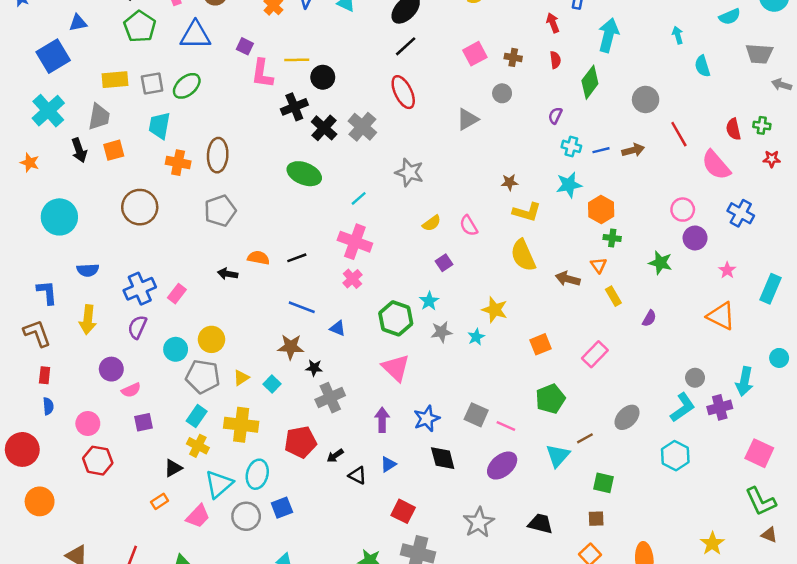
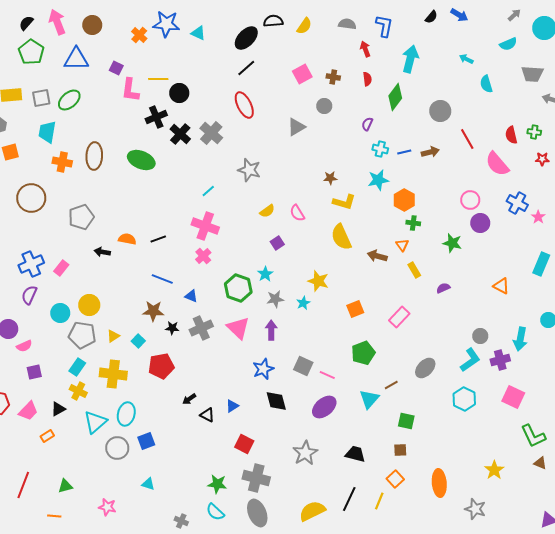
cyan arrow: (678, 35) -> (466, 59), turned -48
green ellipse: (304, 174) -> (141, 160), moved
gray pentagon: (220, 211) -> (81, 217), moved
pink star: (727, 270) -> (538, 217), moved
orange triangle: (721, 316) -> (501, 286), size x0.7
purple semicircle: (649, 318) -> (443, 288), turned -144
gray cross: (330, 398) -> (201, 328), moved
purple arrow: (382, 420) -> (271, 330), moved
red pentagon: (301, 442) -> (161, 366), moved
pink square: (759, 453) -> (513, 397), moved
pink trapezoid: (198, 516) -> (28, 411), moved

